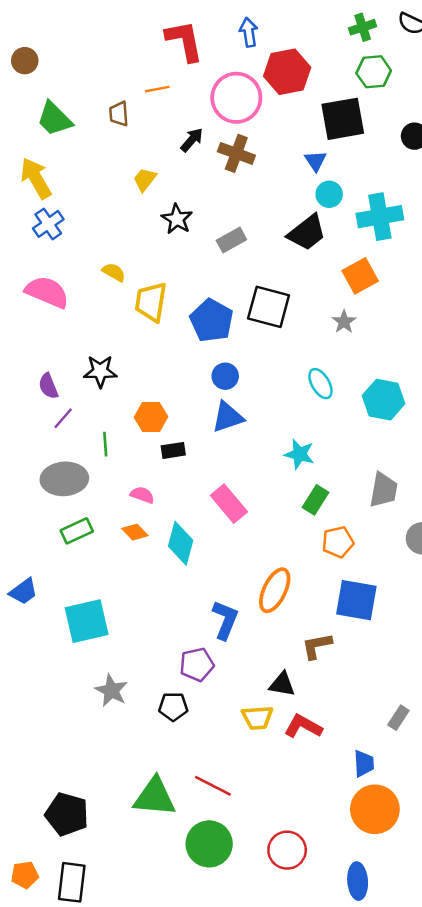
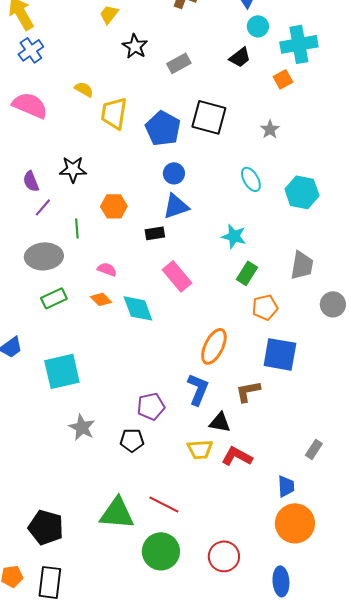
black trapezoid: (307, 233) -> (240, 57), size x0.7
orange square: (360, 276) -> (283, 79), moved, size x0.7
black rectangle: (173, 450) -> (155, 233), moved
cyan diamond: (181, 543) -> (138, 308), turned -36
blue L-shape: (225, 620) -> (198, 389), moved

